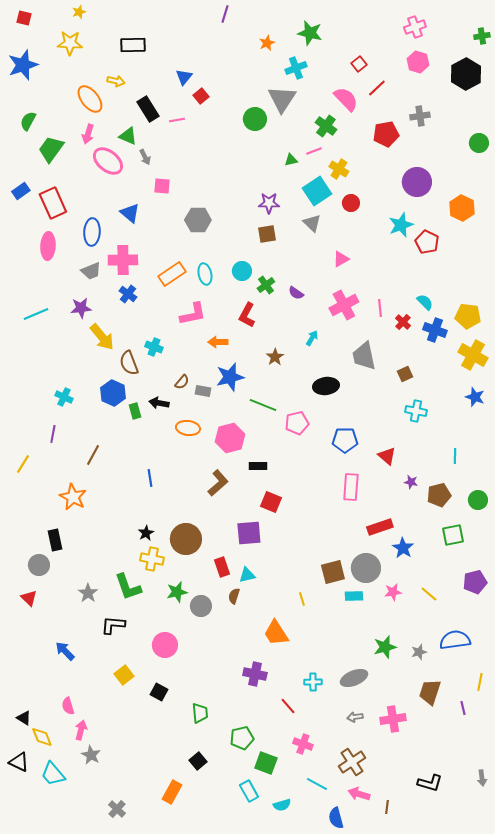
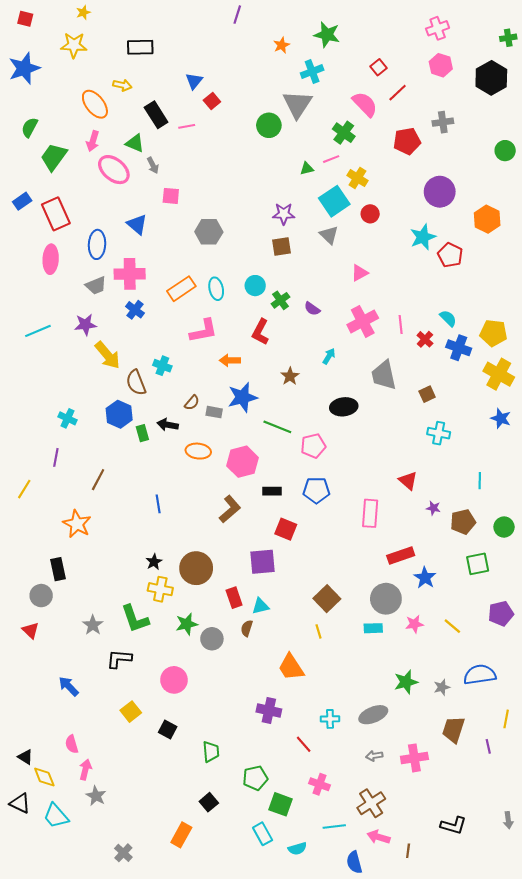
blue pentagon: (345, 440) -> (316, 490), moved
brown square: (333, 572) -> (327, 599), moved, turned -30
cyan line: (317, 784) -> (334, 826), turned -35

